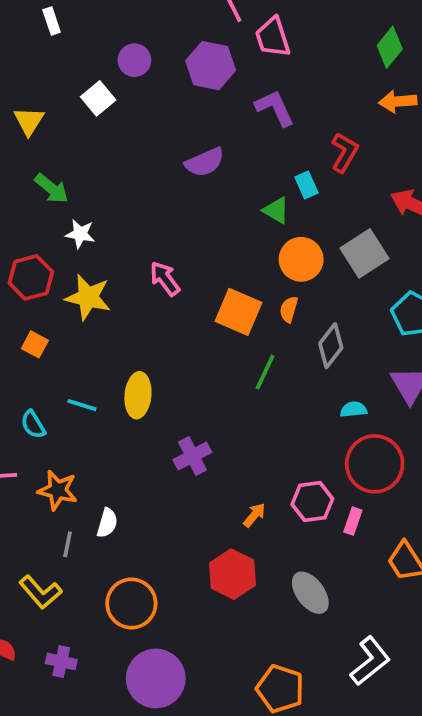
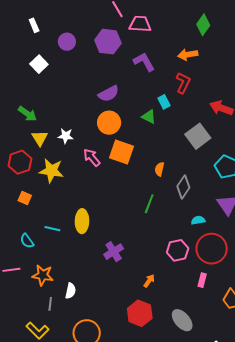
white rectangle: (52, 21) -> (34, 25), moved
pink trapezoid: (273, 37) -> (140, 24), turned 115
white square: (98, 98) -> (39, 64), moved
orange arrow: (398, 101) -> (188, 55), moved
yellow triangle: (29, 121) -> (40, 138), moved
white star: (80, 234) -> (66, 136), moved
orange circle: (301, 259) -> (109, 123), moved
orange square: (239, 312) -> (122, 152), moved
pink hexagon: (312, 502) -> (178, 250), moved

